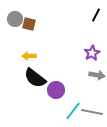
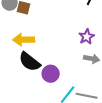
yellow arrow: (29, 56) -> (24, 40), size x1.5

